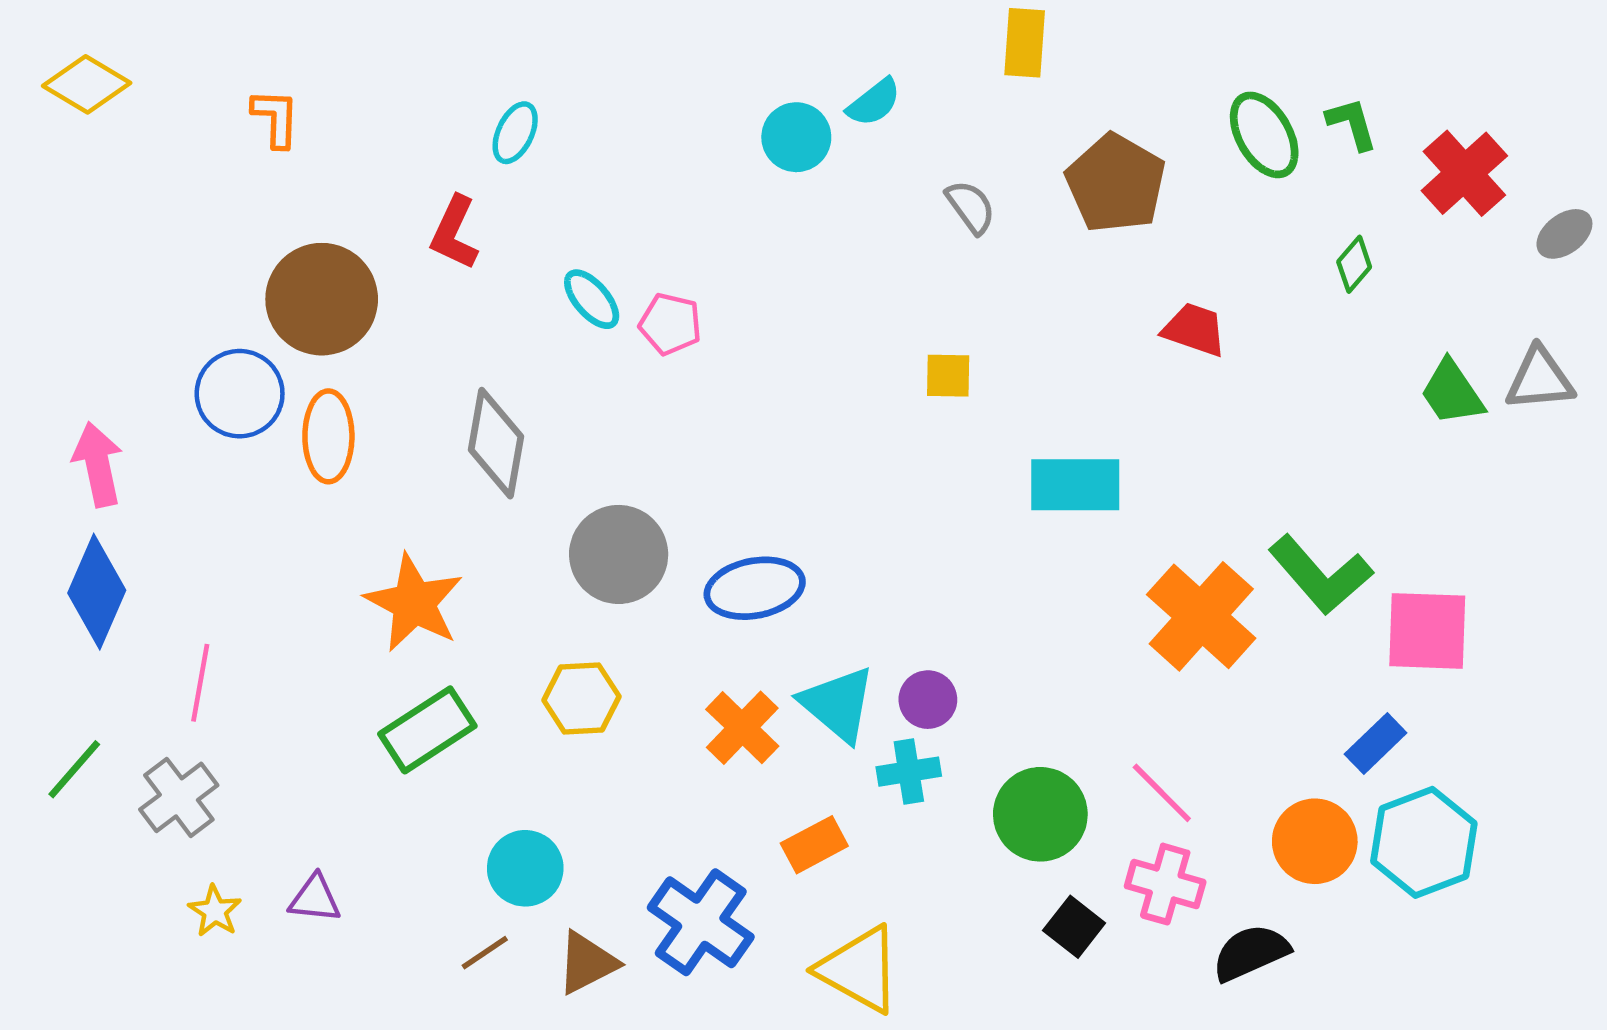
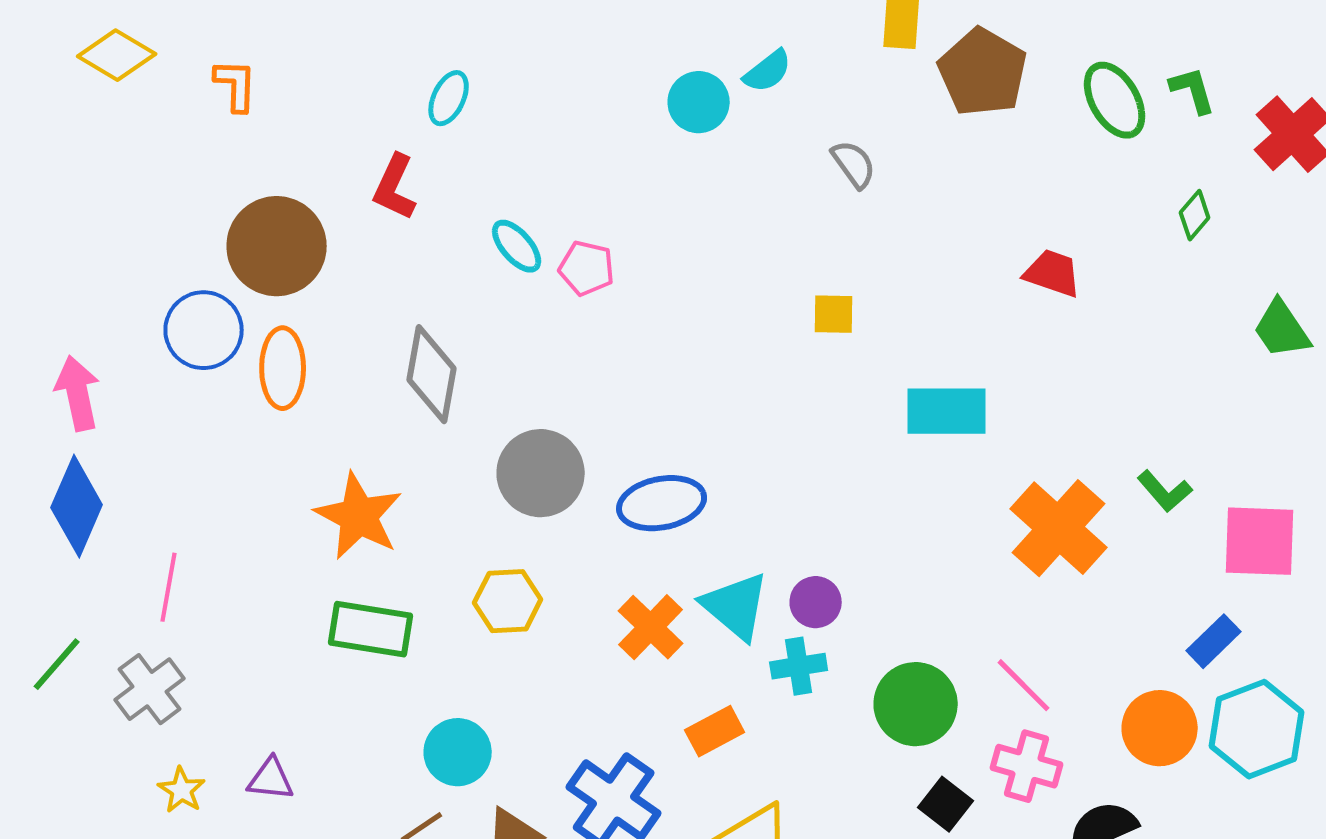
yellow diamond: (87, 84) -> (117, 55), moved
brown pentagon: (1116, 183) -> (983, 72), moved
green L-shape: (1320, 575) -> (1165, 491), size x0.6
green rectangle: (427, 730) -> (371, 629), turned 42

